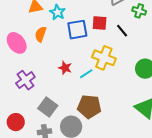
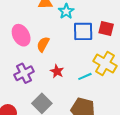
orange semicircle: (41, 34) -> (43, 44), moved
red star: (65, 68) -> (57, 71), moved

